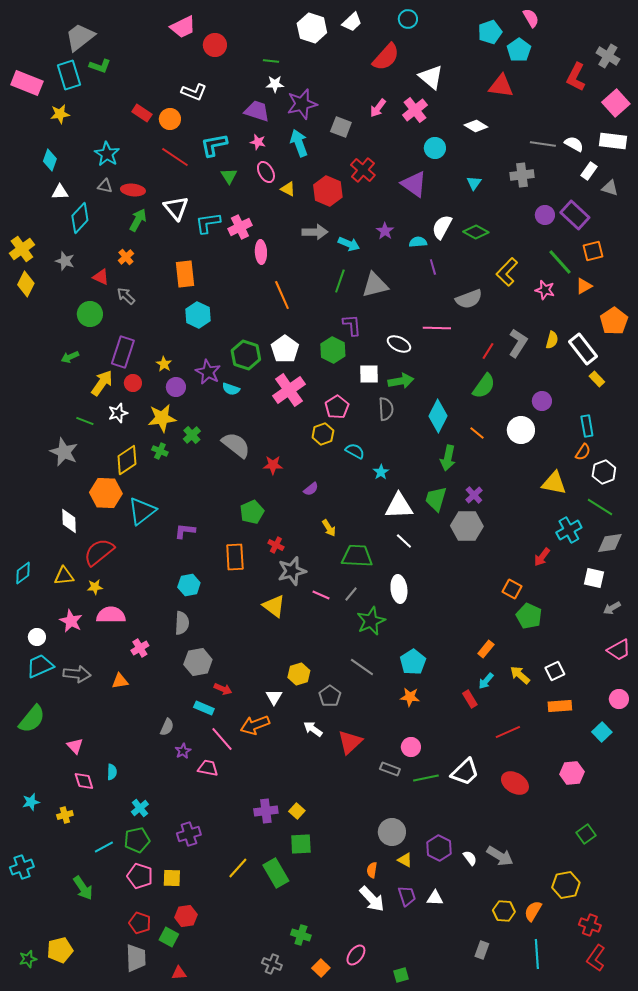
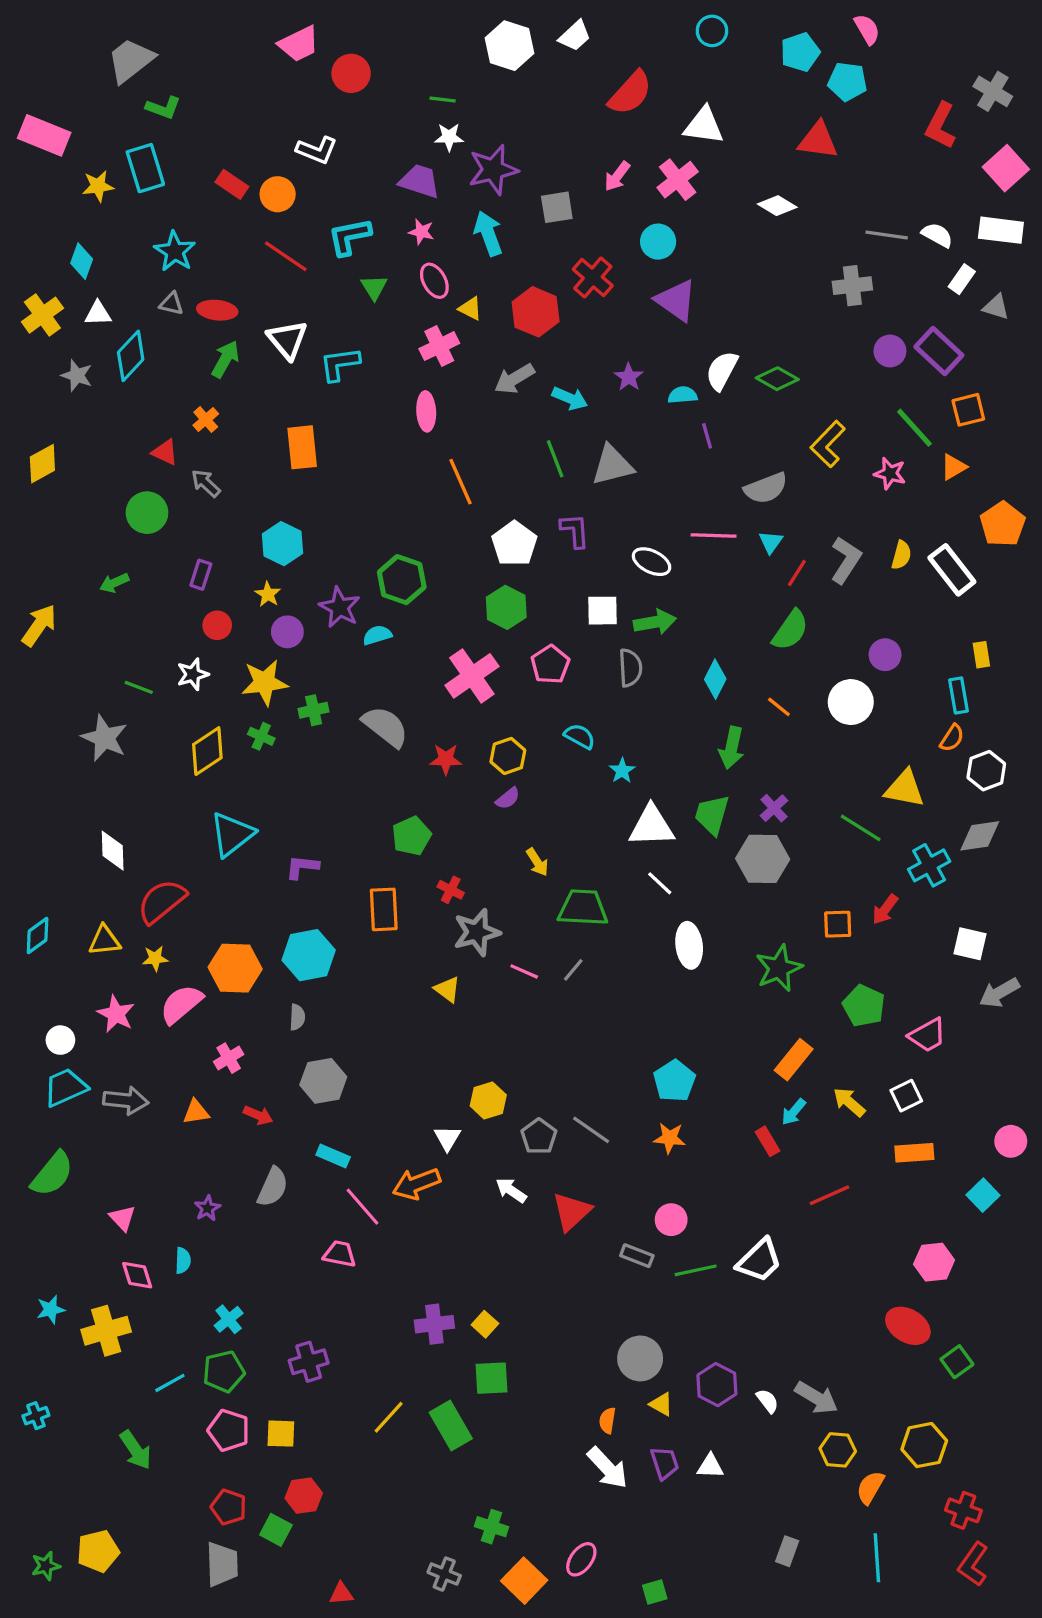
cyan circle: (408, 19) -> (712, 31), moved
cyan pentagon: (519, 50) -> (847, 82), turned -30
cyan rectangle: (69, 75) -> (145, 168), moved
white triangle: (431, 77) -> (704, 126), turned -32
gray square: (341, 127) -> (557, 207), turned -30
cyan circle: (435, 148) -> (658, 242), moved
cyan triangle: (474, 183) -> (771, 542), moved
pink cross: (240, 227) -> (439, 346), moved
gray arrow: (315, 232) -> (514, 379), turned 150
yellow cross: (22, 249) -> (42, 315), moved
gray star: (65, 261) -> (77, 375), moved
green line: (340, 281) -> (555, 459), turned -40
yellow diamond: (26, 284) -> (42, 464), turned 35
cyan hexagon: (198, 315) -> (282, 544), moved
white pentagon: (285, 349) -> (514, 544), moved
green hexagon: (333, 350) -> (506, 607), moved
purple rectangle: (123, 352) -> (201, 575), size x0.6
yellow rectangle: (597, 379) -> (981, 655), moved, turned 35
yellow arrow: (102, 383) -> (39, 625), moved
cyan semicircle: (231, 389) -> (377, 635), turned 144
pink cross: (289, 390) -> (472, 676), moved
cyan diamond: (438, 416) -> (715, 679), size x0.7
yellow hexagon: (323, 434) -> (508, 756), moved
green cross: (192, 435) -> (314, 710), turned 30
orange hexagon: (106, 493) -> (235, 968), moved
green line: (600, 507) -> (861, 828), moved
gray diamond: (610, 543) -> (980, 836), moved
cyan hexagon: (189, 585) -> (309, 955), size x1.4
white ellipse: (399, 589) -> (689, 945), moved
orange square: (512, 589) -> (838, 924), moved, turned -30
yellow triangle: (274, 606) -> (447, 989), size x0.7
gray arrow: (612, 608) -> (999, 993), size x1.4
pink semicircle: (111, 615) -> (181, 1004), turned -40
green star: (371, 621) -> (779, 968), moved
gray semicircle: (182, 623) -> (297, 1017), size x0.7
orange rectangle: (486, 649) -> (794, 1060), size x1.4
pink trapezoid: (619, 650) -> (927, 1035), moved
gray line: (362, 667) -> (591, 1130), moved
red arrow: (223, 689) -> (258, 1115), moved
gray semicircle: (167, 727) -> (273, 1187), size x1.4
purple star: (183, 751) -> (207, 1208), moved
red ellipse: (515, 783) -> (908, 1326), moved
yellow cross: (65, 815) -> (106, 1331), size x1.8
cyan cross: (22, 867) -> (36, 1416), size x0.7
yellow hexagon: (504, 911) -> (838, 1450), moved
orange square: (321, 968) -> (524, 1581), size x1.5
red triangle: (179, 973) -> (341, 1594), moved

